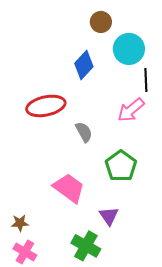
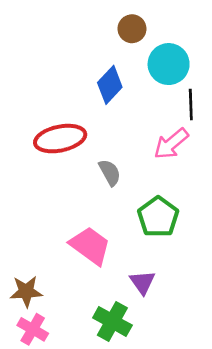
brown star: (20, 223) -> (26, 291), size x1.4

